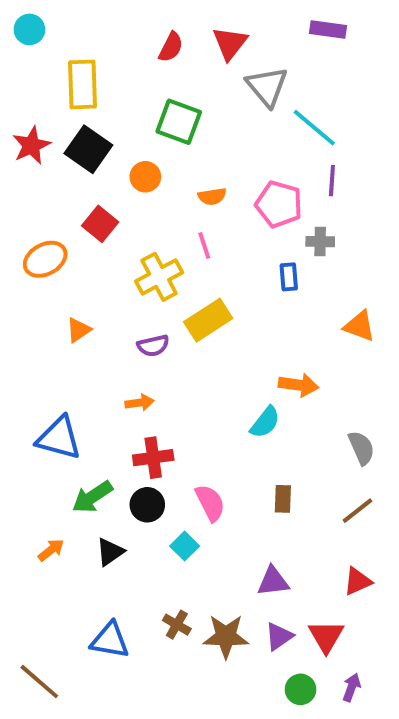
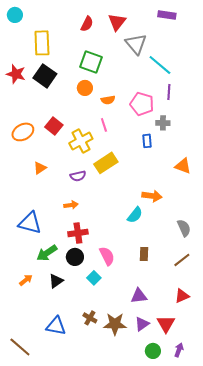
red star: (31, 145) -> (16, 74), turned -30
orange circle: (145, 177) -> (85, 88), moved
red square: (100, 224) -> (54, 126), moved

